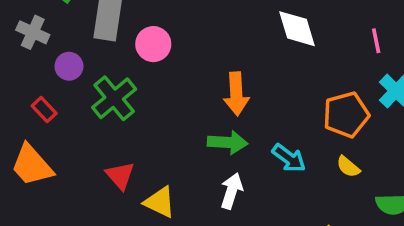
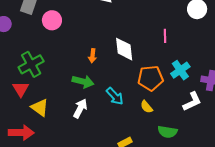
white diamond: (297, 29) -> (124, 49), moved
pink line: (376, 41) -> (165, 36), moved
orange arrow: (236, 94) -> (92, 56), size x0.6
green cross: (114, 98) -> (31, 64), moved

